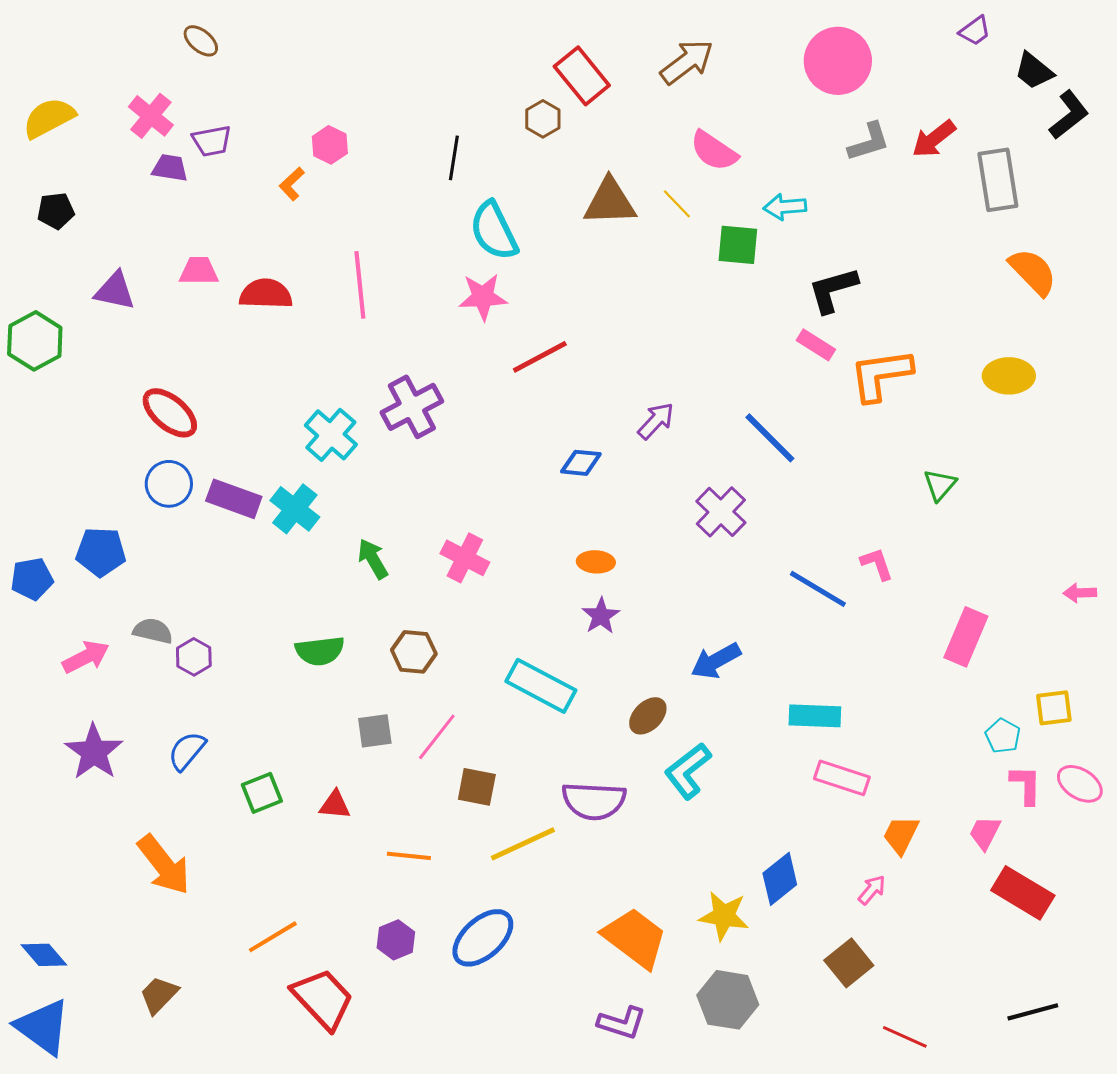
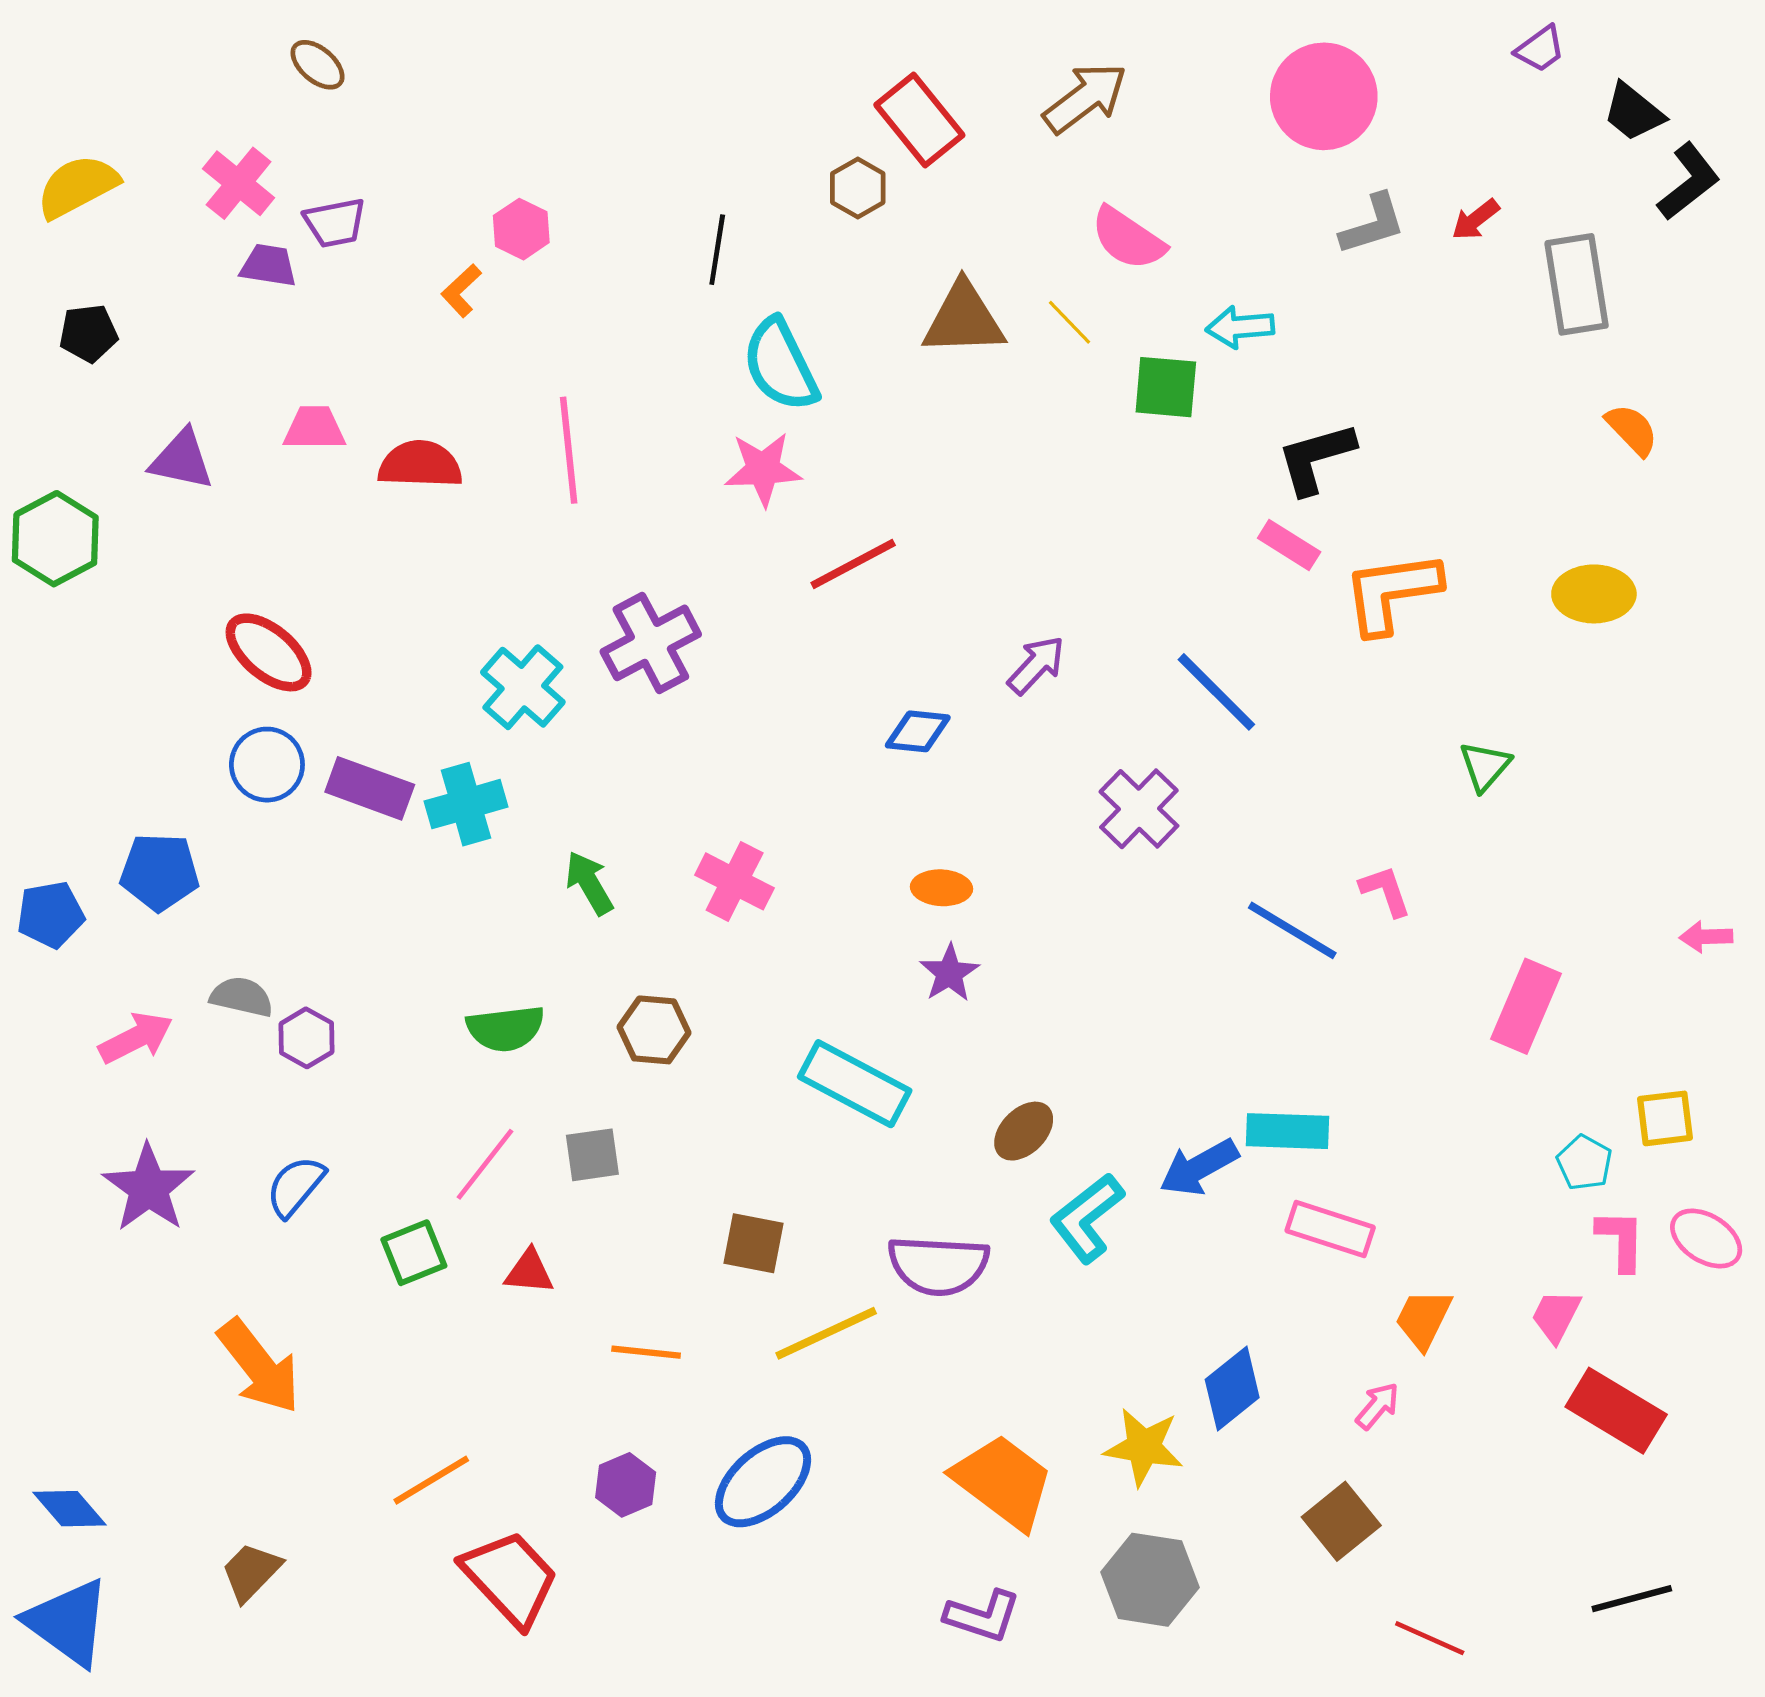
red arrow: (934, 139) -> (1475, 220), size x0.7
orange semicircle: (1033, 272) -> (1632, 430), size x0.7
cyan cross: (295, 509) -> (466, 804), turned 36
blue arrow: (716, 661) -> (1199, 1167), moved
pink line: (437, 737) -> (485, 1164), moved

